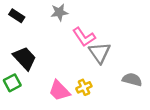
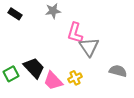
pink L-shape: (84, 37) -> (75, 33), turned 50
black trapezoid: (25, 58) -> (34, 68), moved

